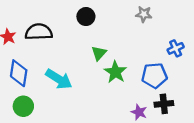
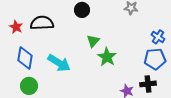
blue cross: (176, 48) -> (158, 37), turned -32
blue pentagon: (154, 76) -> (155, 59), moved

